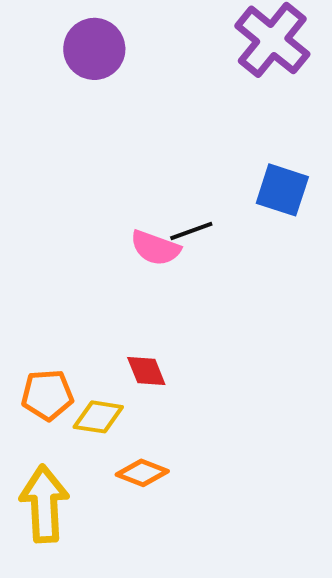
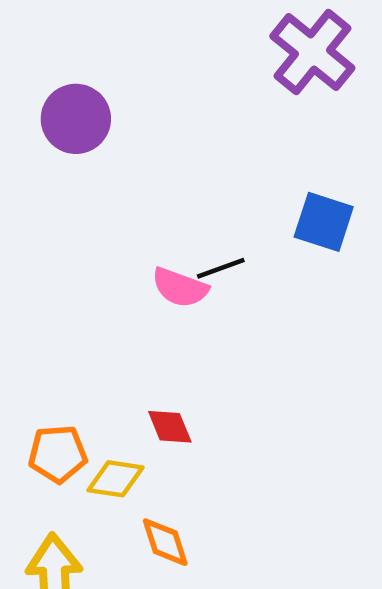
purple circle: (94, 49) -> (76, 119), moved
orange diamond: (142, 473) -> (165, 542), turned 51

